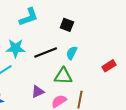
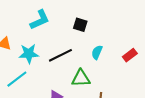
cyan semicircle: (72, 53) -> (97, 52), moved
red rectangle: (109, 66) -> (130, 55), moved

